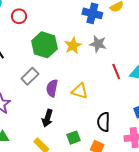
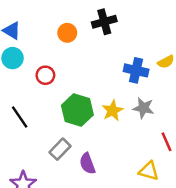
purple semicircle: (52, 88) -> (87, 164), turned -30
yellow triangle: (80, 91) -> (149, 171), moved

